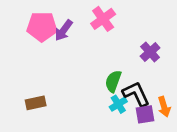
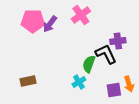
purple cross: (150, 52) -> (118, 41), turned 35
black L-shape: (136, 94) -> (106, 54), moved
cyan cross: (118, 104) -> (79, 82), moved

